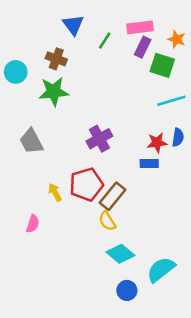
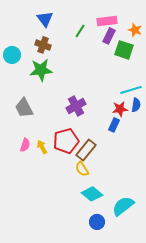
blue triangle: (73, 25) -> (45, 19), moved
cyan line: (171, 101) -> (131, 90), moved
blue rectangle: (149, 164) -> (114, 125), turned -64
pink semicircle: (33, 224) -> (25, 145), moved

